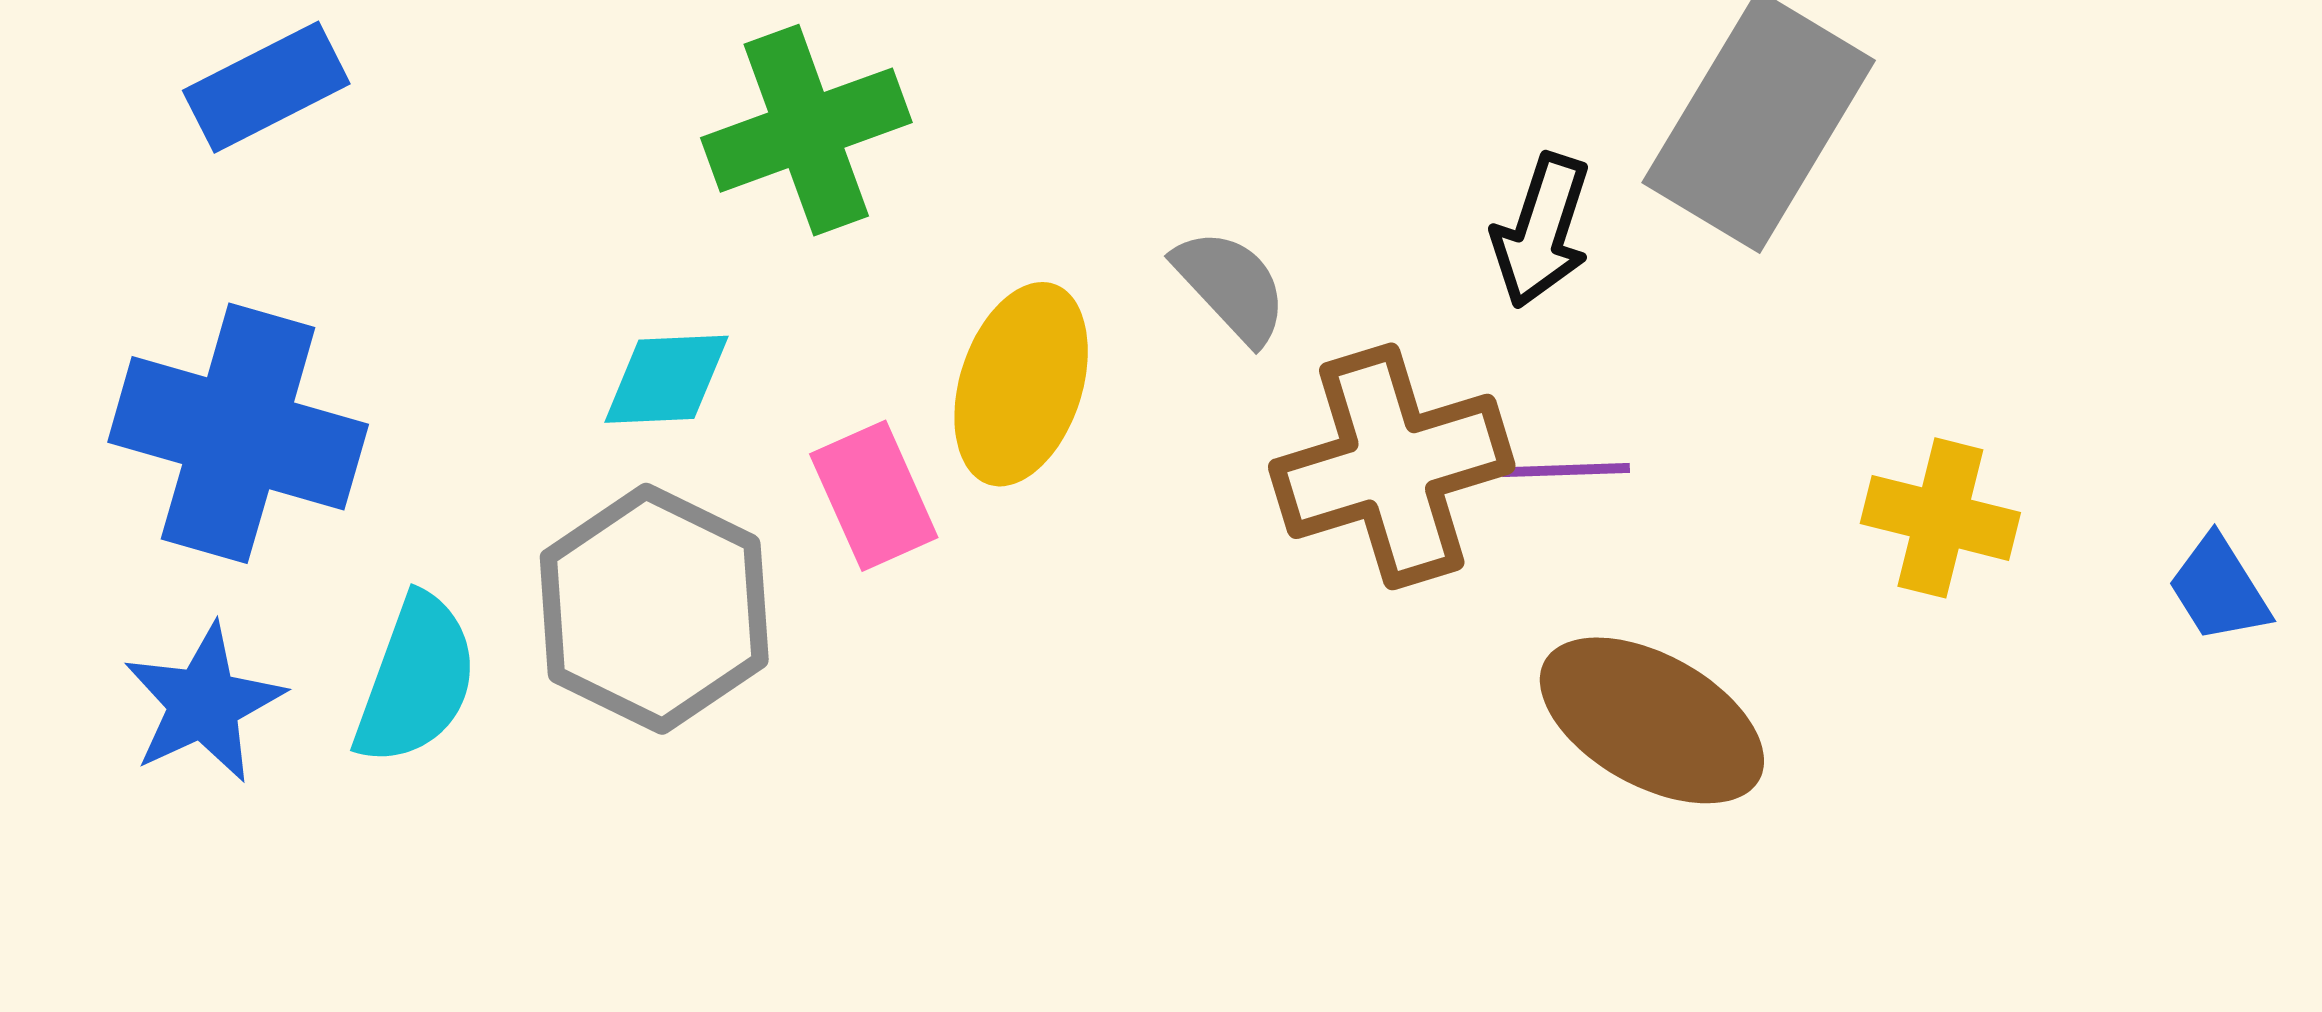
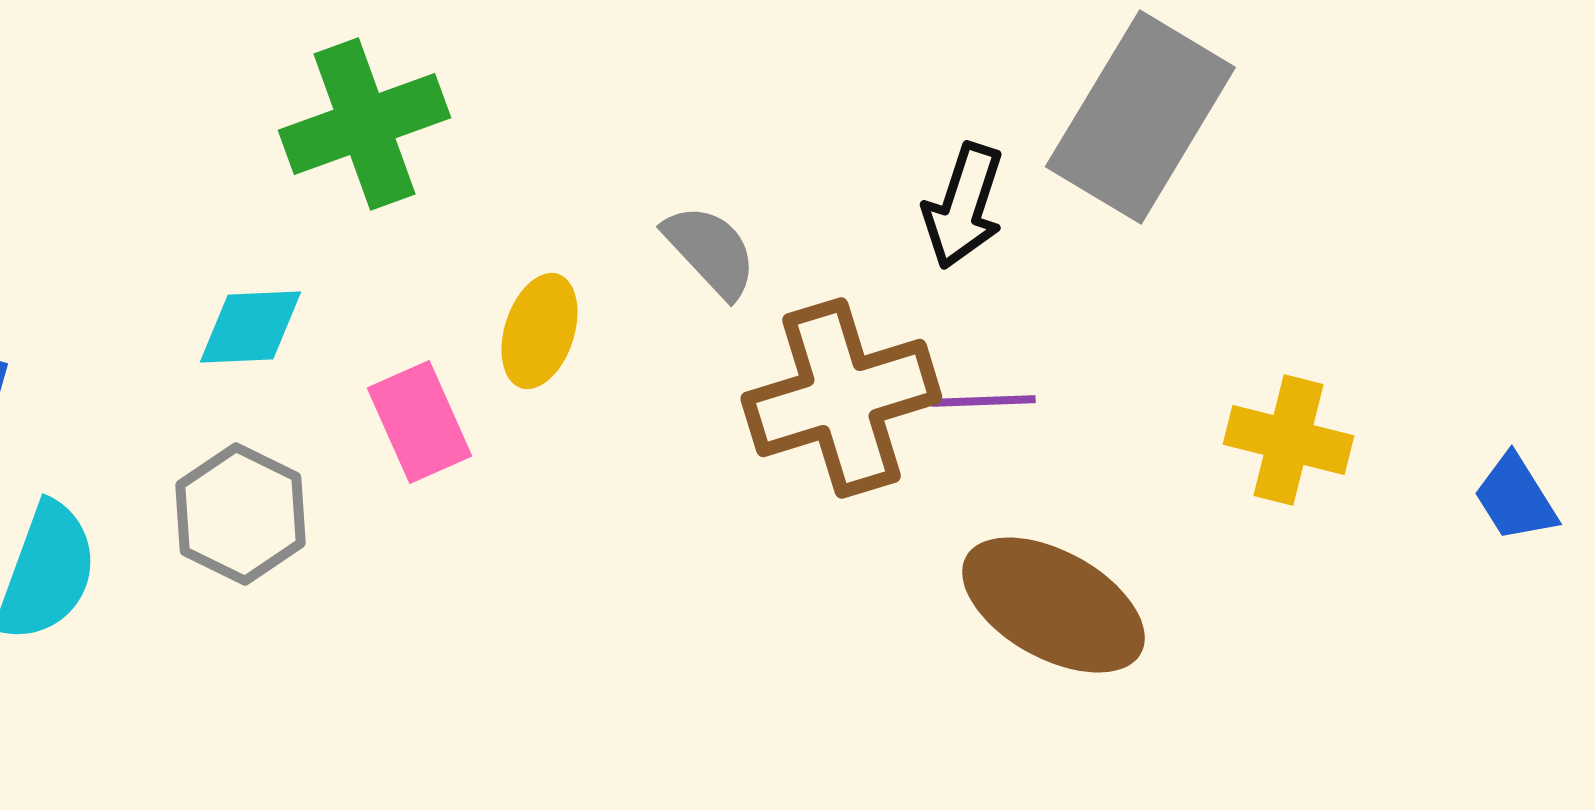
yellow ellipse: (1021, 384) -> (539, 331), size x0.7
gray hexagon: (654, 609) -> (240, 514), size x0.7

